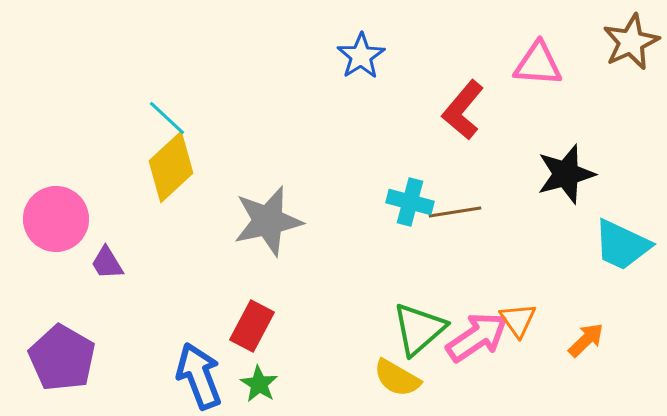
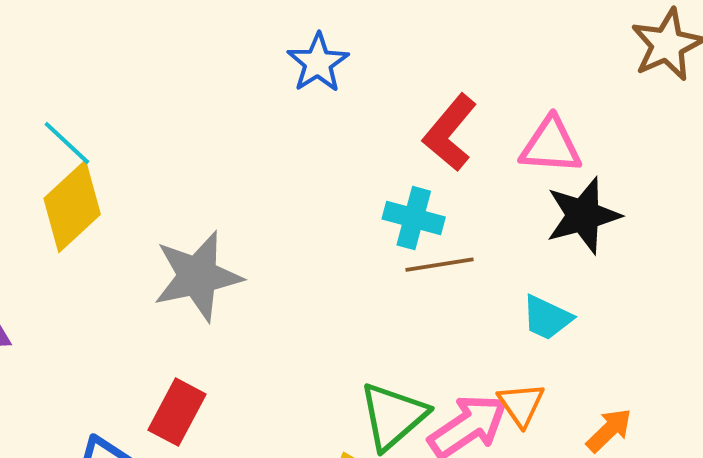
pink triangle: (538, 64) -> (551, 146), moved
cyan cross: (410, 202) -> (414, 218), moved
cyan trapezoid: (622, 245) -> (547, 318), moved, size x0.7

